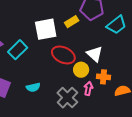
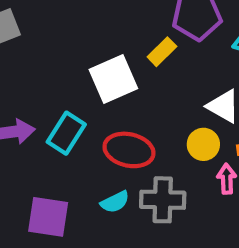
red ellipse: (63, 55) -> (129, 150), moved
gray cross: (67, 98) -> (163, 200), moved, turned -30

